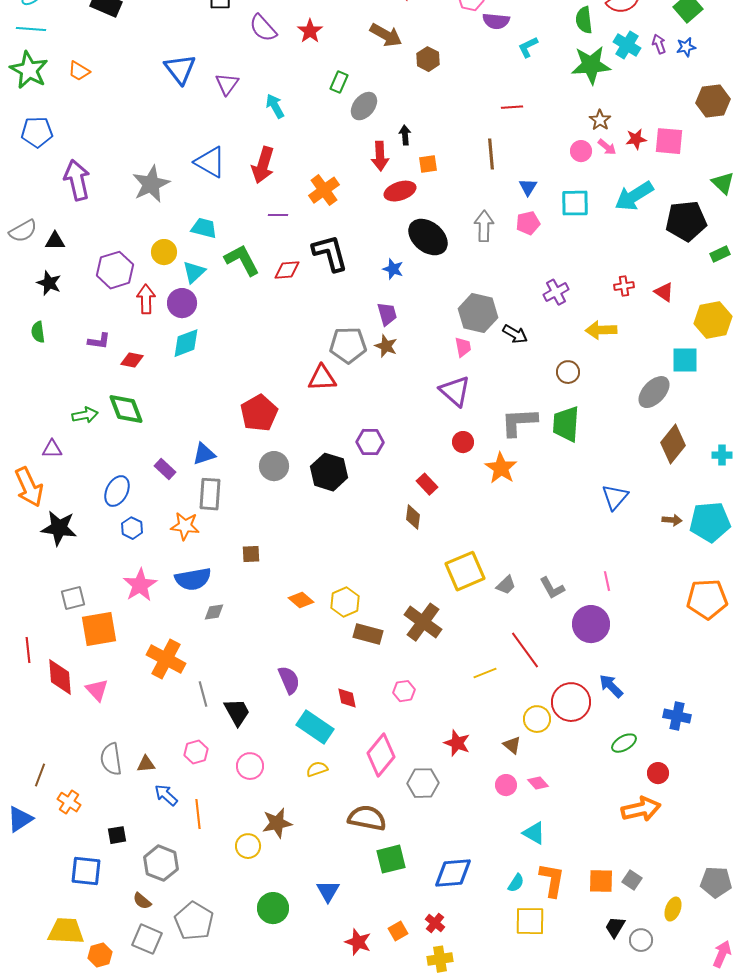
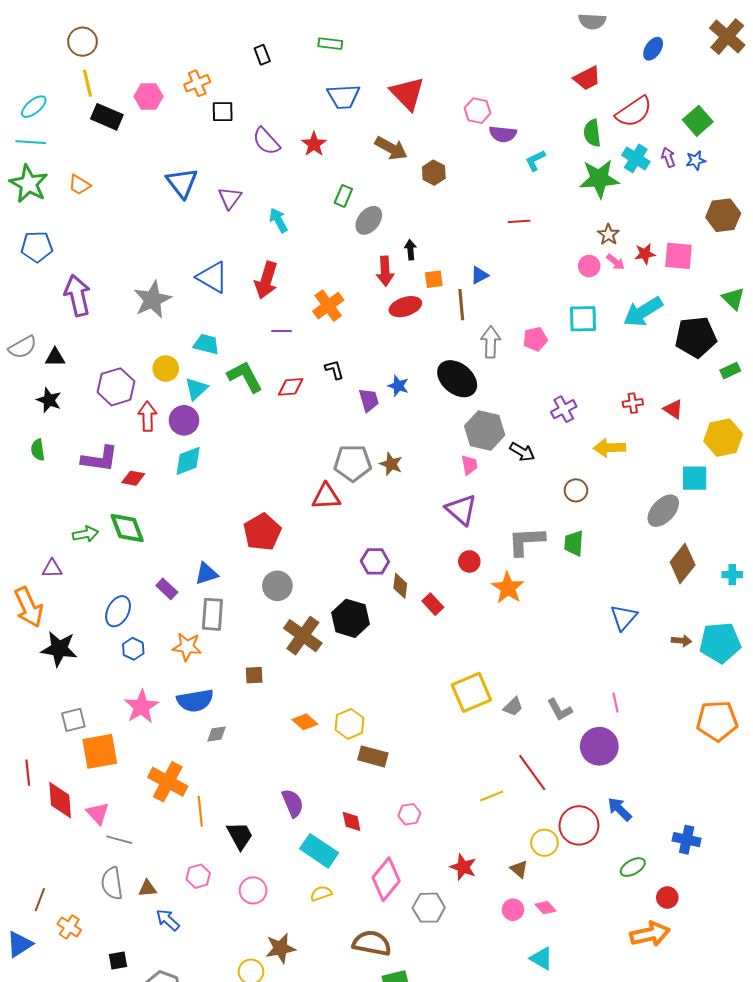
brown line: (491, 154) -> (461, 305), moved
blue triangle: (528, 187) -> (479, 275), moved, turned 30
black ellipse: (428, 237) -> (457, 379), moved
black L-shape: (330, 253) -> (334, 370), size x0.5
purple trapezoid: (387, 314) -> (369, 400), moved
purple L-shape: (99, 341) -> (100, 459), size x1.6
green trapezoid: (566, 424) -> (574, 543), size x0.7
black hexagon: (329, 472) -> (351, 618), moved
brown diamond: (413, 517) -> (400, 586), moved
brown cross: (423, 622) -> (303, 636), moved
gray line: (203, 694) -> (119, 840), moved, turned -60
orange line: (198, 814) -> (200, 811), moved

